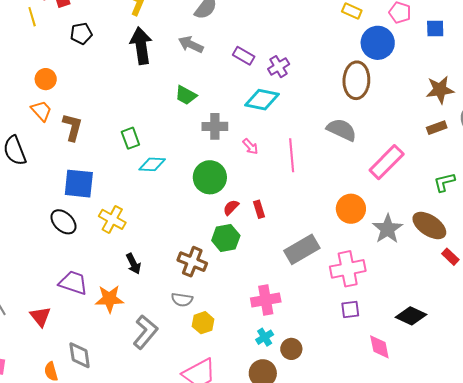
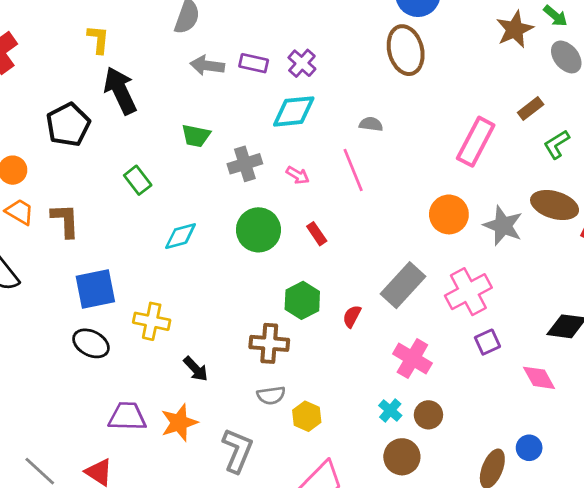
black pentagon: (81, 33) -> (68, 125), moved, size x1.5
gray arrow: (191, 44) -> (207, 66), moved
brown rectangle: (437, 128) -> (531, 108), moved
gray semicircle: (342, 130) -> (371, 124), moved, size x0.6
green rectangle: (130, 138) -> (138, 180), moved
red semicircle: (231, 207) -> (352, 316), moved
red rectangle: (259, 209) -> (317, 234), moved
pink cross: (266, 300) -> (412, 359), moved, turned -32

